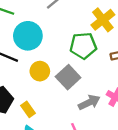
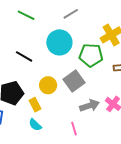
cyan circle: (28, 36) -> (59, 42), moved
yellow circle: (40, 71) -> (48, 85), moved

